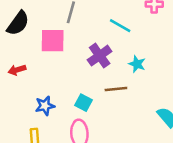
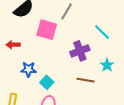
cyan square: (84, 103) -> (47, 82), moved
blue star: (45, 106) -> (28, 69), moved

